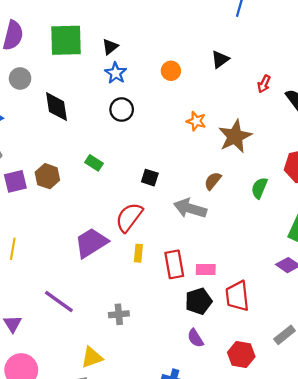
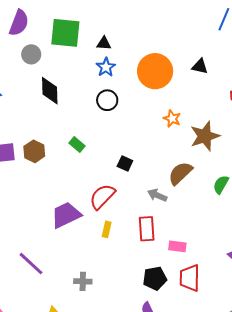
black triangle: (110, 47) -> (104, 43), turned 35
black triangle: (220, 59) -> (200, 66), turned 42
orange circle: (171, 71) -> (155, 71), size x2.0
gray circle: (20, 78) -> (31, 54), moved
brown semicircle: (213, 181) -> (180, 173), size x1.5
gray arrow: (190, 208) -> (157, 195), size x0.7
red rectangle: (174, 264) -> (147, 229), moved
pink rectangle: (206, 269) -> (177, 246), moved

